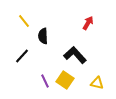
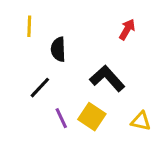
yellow line: (24, 21) -> (29, 26), turned 40
black line: (22, 56) -> (40, 88), moved

